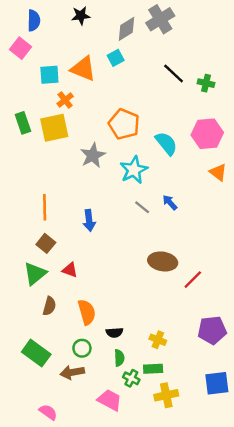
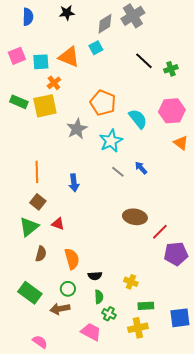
pink square: (20, 48) -> (17, 56), moved, turned 30
green cross: (206, 83) -> (171, 69), turned -32
green rectangle: (23, 123) -> (19, 102), turned -48
purple pentagon: (212, 330) -> (176, 254), moved
green rectangle: (153, 369) -> (146, 306), moved

